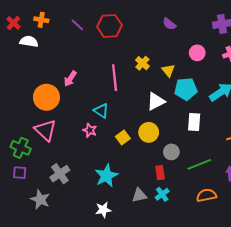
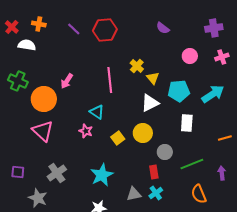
yellow triangle: (168, 70) -> (153, 78), moved
green cross: (21, 148) -> (18, 81), moved
orange semicircle: (206, 195) -> (199, 194), turned -102

